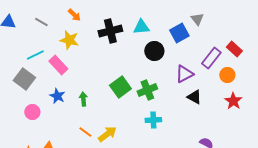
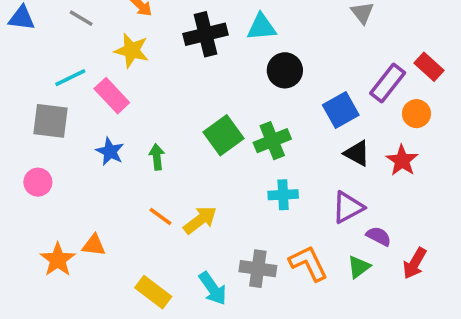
blue square: (179, 33) -> (341, 110), moved
purple triangle: (184, 74) -> (348, 207), moved
gray square: (24, 79) -> (50, 121), turned -30
red star: (233, 101) -> (402, 160), moved
pink circle: (32, 112) -> (38, 182), moved

